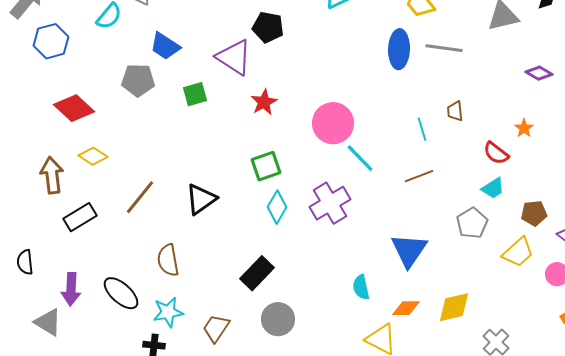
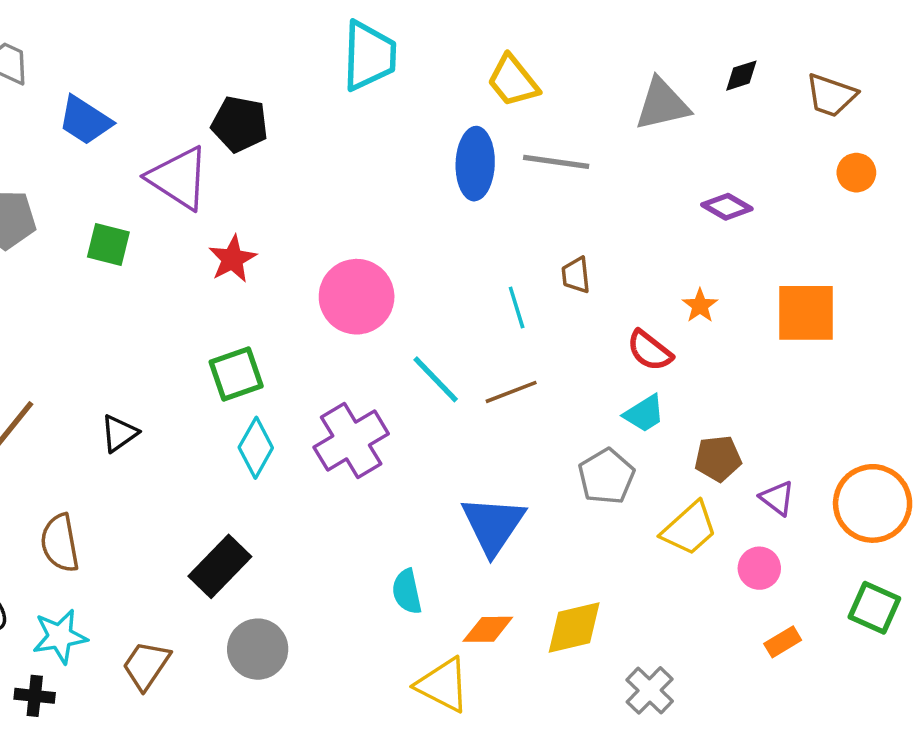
blue trapezoid: (165, 46) -> (85, 120), moved
green square: (195, 94) -> (108, 245), turned 30
cyan line: (360, 158) -> (436, 379), moved
black triangle: (201, 199) -> (119, 433), size x0.7

